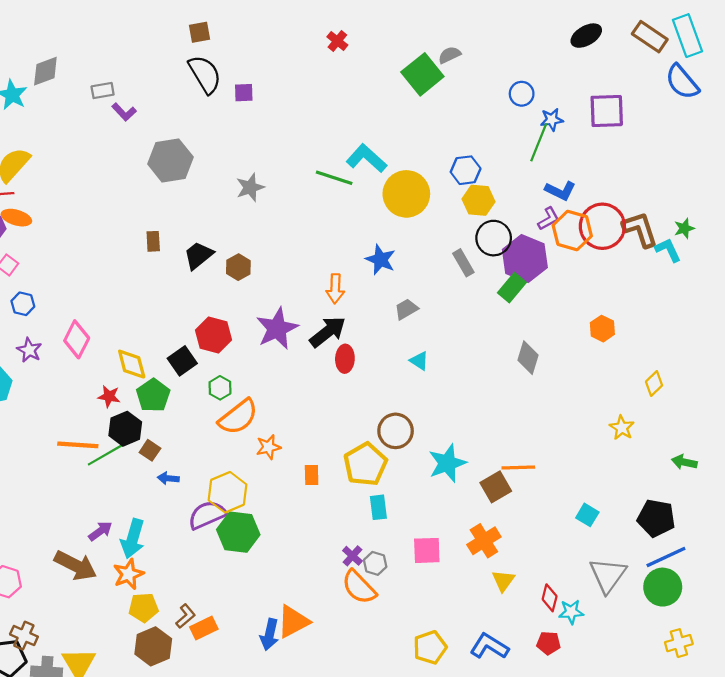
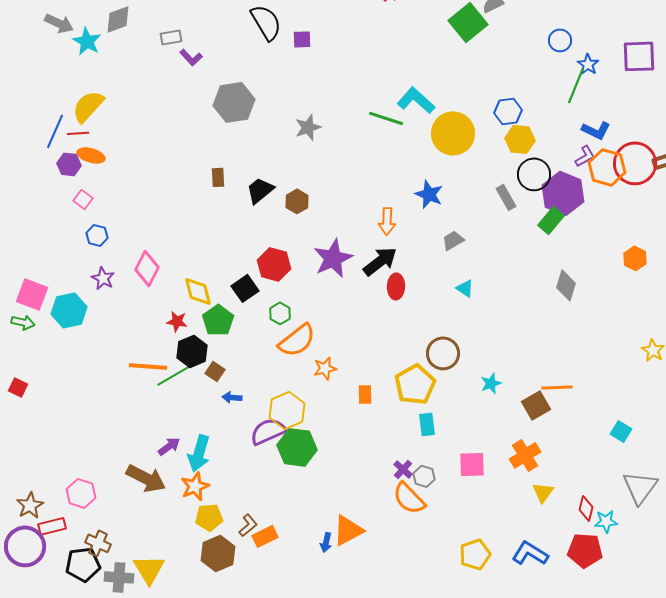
blue star: (552, 120) -> (588, 64), turned -30
cyan star: (447, 463) -> (491, 383), size x0.6
blue arrow: (270, 634) -> (326, 542), size x0.7
red pentagon: (549, 643) -> (585, 550), size x1.6

